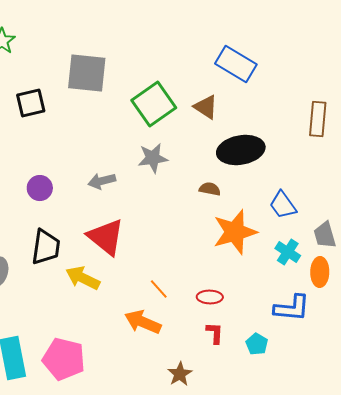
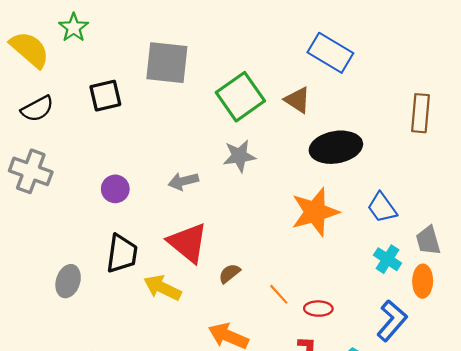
brown semicircle: (210, 189) -> (229, 273), moved, turned -50
orange star: (235, 232) -> (315, 212), moved
orange line: (159, 289) -> (279, 294), moved
red ellipse: (210, 297) -> (318, 309), moved
blue L-shape: (292, 308) -> (392, 321), turned -54

